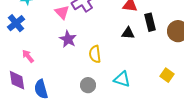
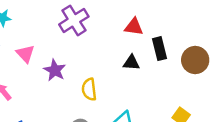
pink triangle: (62, 12) -> (25, 54), moved

